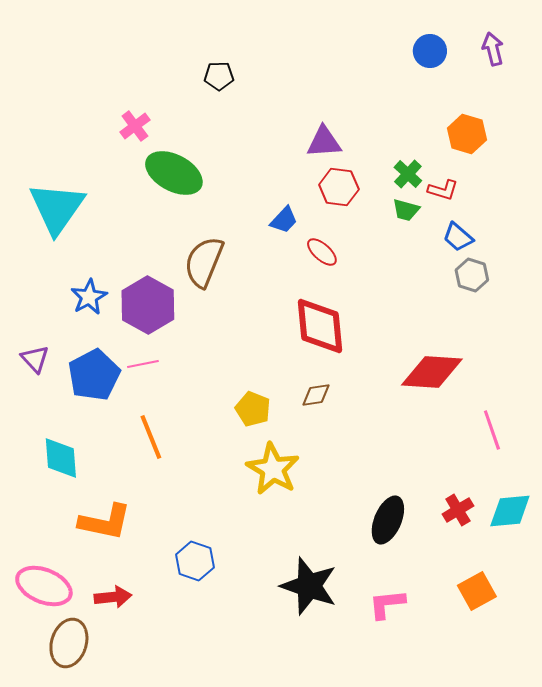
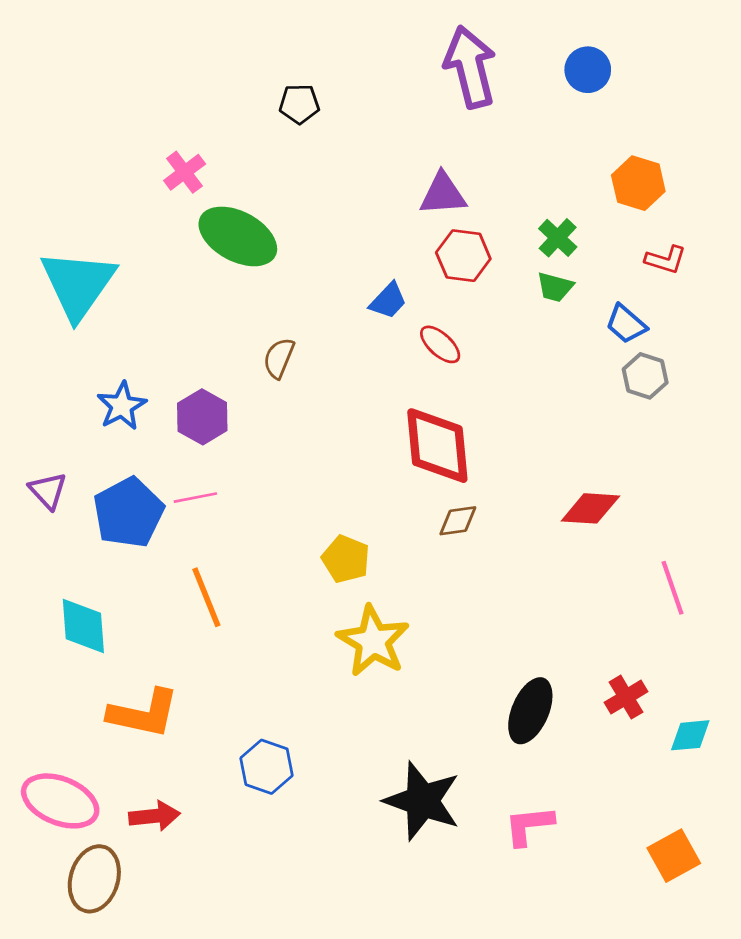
purple arrow: (493, 49) -> (470, 67), moved, size x1.8
red L-shape: (443, 190) -> (666, 260), moved
brown semicircle: (204, 262) -> (279, 358), size x0.6
purple hexagon: (148, 305) -> (202, 417), size x0.7
red diamond: (432, 372) -> (590, 508), size x0.7
brown diamond: (316, 395) -> (458, 521), moved
cyan diamond: (510, 511) -> (690, 735), moved, size x0.7
orange square: (477, 591) -> (674, 856), moved

